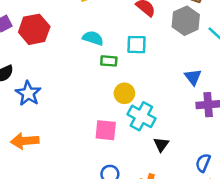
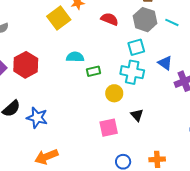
cyan square: (136, 45) -> (136, 47), moved
cyan cross: (141, 116) -> (132, 72), moved
black triangle: (161, 144) -> (137, 115), moved

